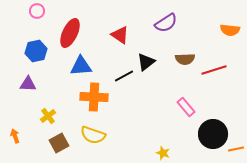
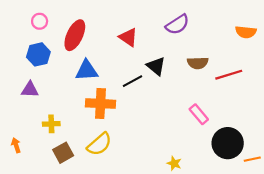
pink circle: (37, 11) -> (40, 21), moved
black triangle: (146, 62) -> (156, 66), turned -42
yellow cross: (48, 116) -> (51, 124), turned 35
yellow semicircle: (93, 135) -> (99, 144), turned -60

